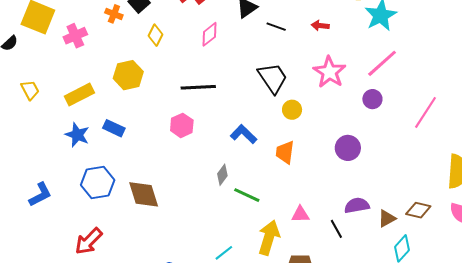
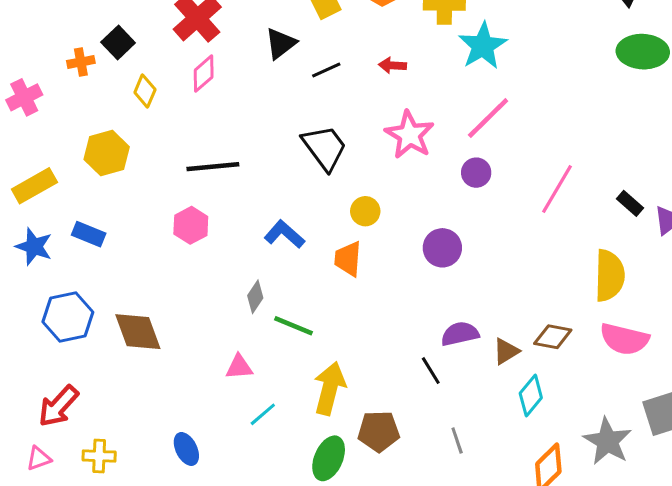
orange cross: (114, 14) -> (81, 62), turned -30
black line: (276, 27) -> (326, 70), turned -42
pink diamond: (210, 34) -> (204, 74), moved
yellow circle: (292, 110) -> (365, 211), moved
pink triangle: (300, 214) -> (239, 367), moved

